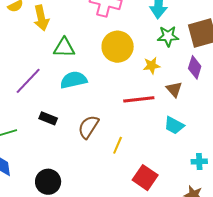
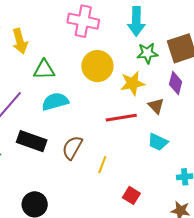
yellow star: (152, 66) -> (132, 83), size x1.4
black rectangle: (48, 118) -> (32, 141), size x1.6
red square: (145, 178) -> (131, 195), size x0.7

